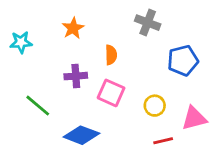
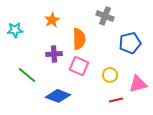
orange semicircle: (111, 55) -> (79, 39), size x1.5

